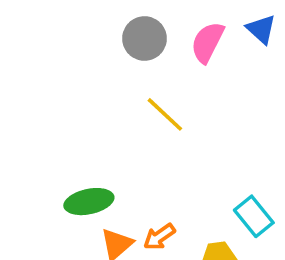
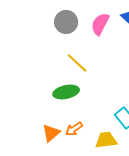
green ellipse: (89, 202) -> (66, 92), moved

